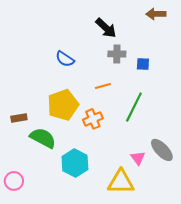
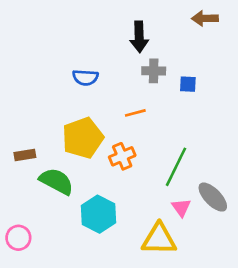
black arrow: (106, 28) -> (139, 37), turned 45
blue semicircle: (65, 59) -> (85, 77), turned -30
green line: (134, 107) -> (176, 167), moved

